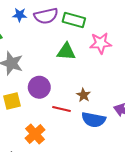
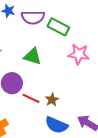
green triangle: (66, 52) -> (33, 56), moved
red line: (61, 109) -> (31, 98), moved

